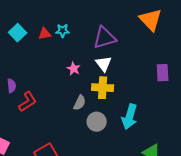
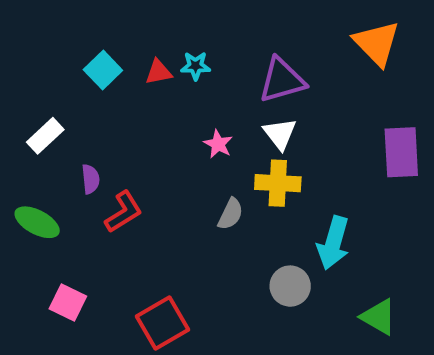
purple rectangle: (163, 73) -> (401, 152), size x1.4
gray circle: (97, 122) -> (290, 286), moved

